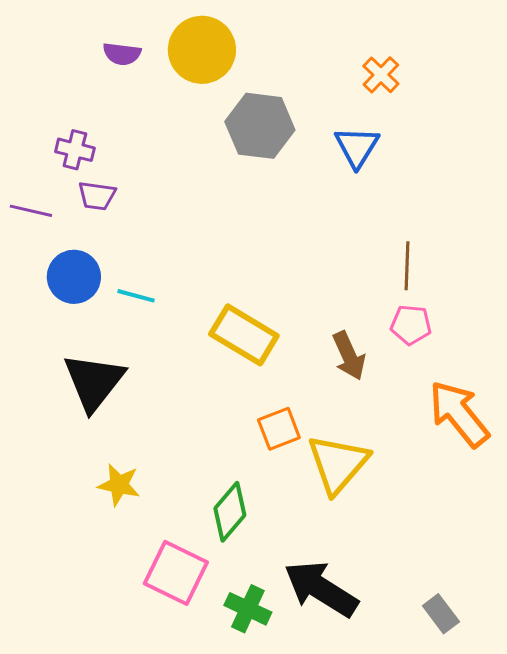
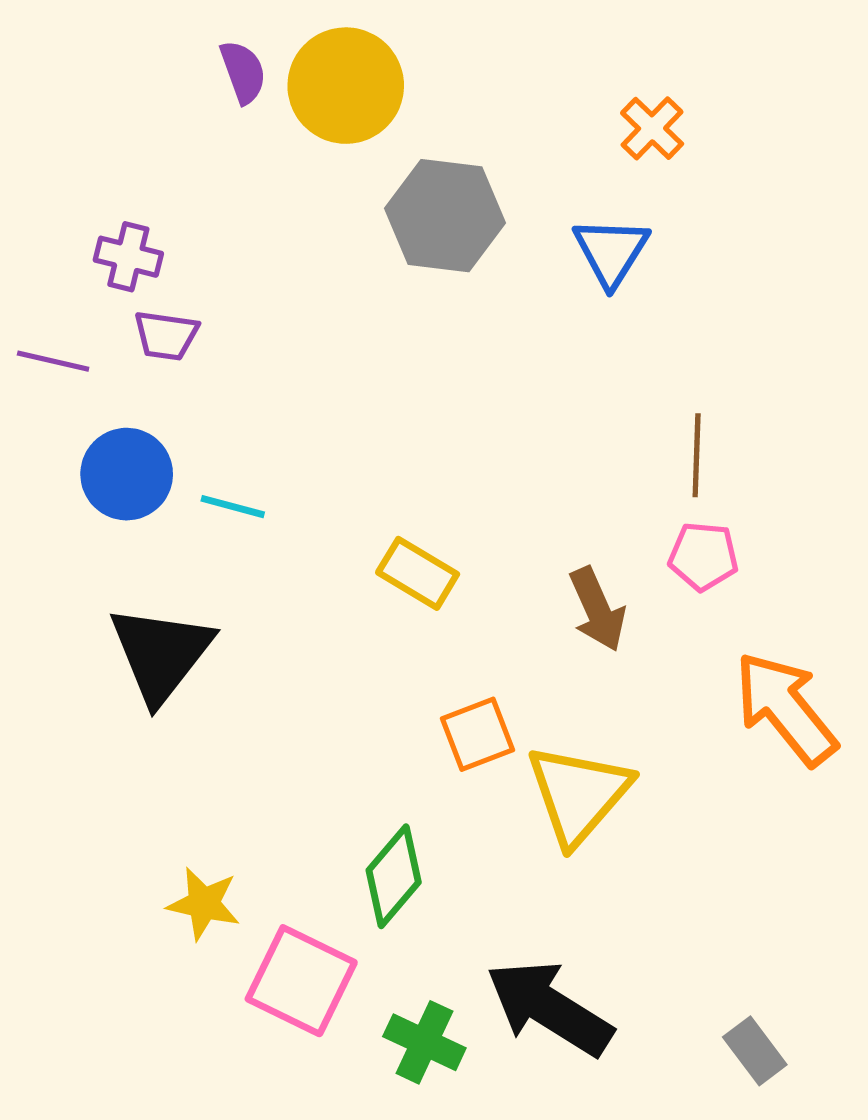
purple semicircle: (122, 54) -> (243, 72), moved, turned -117
yellow rectangle: (244, 335) -> (418, 573), size x0.7
yellow star: (119, 485) -> (204, 904), moved

